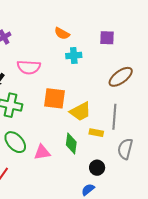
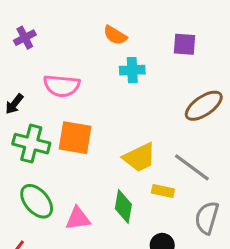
orange square: (55, 98) -> (75, 138), moved
gray line: (114, 117) -> (192, 167), turned -60

